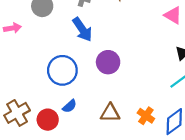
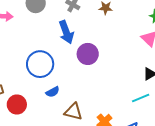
purple circle: (108, 62) -> (88, 54), moved
blue semicircle: (70, 106) -> (53, 92), moved

